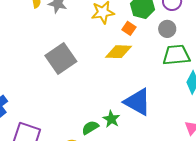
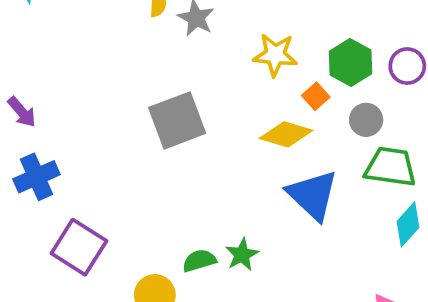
gray circle: (167, 29) -> (366, 120), moved
blue triangle: (138, 102) -> (313, 195), moved

